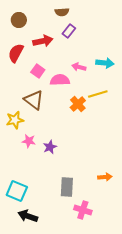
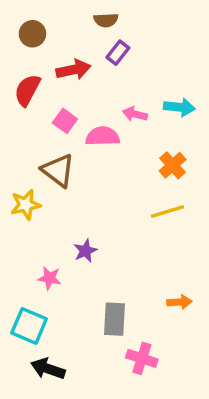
yellow line: (98, 94) -> (167, 211), moved
orange cross: (78, 104) -> (173, 165), moved
pink star: (29, 141) -> (50, 278), moved

